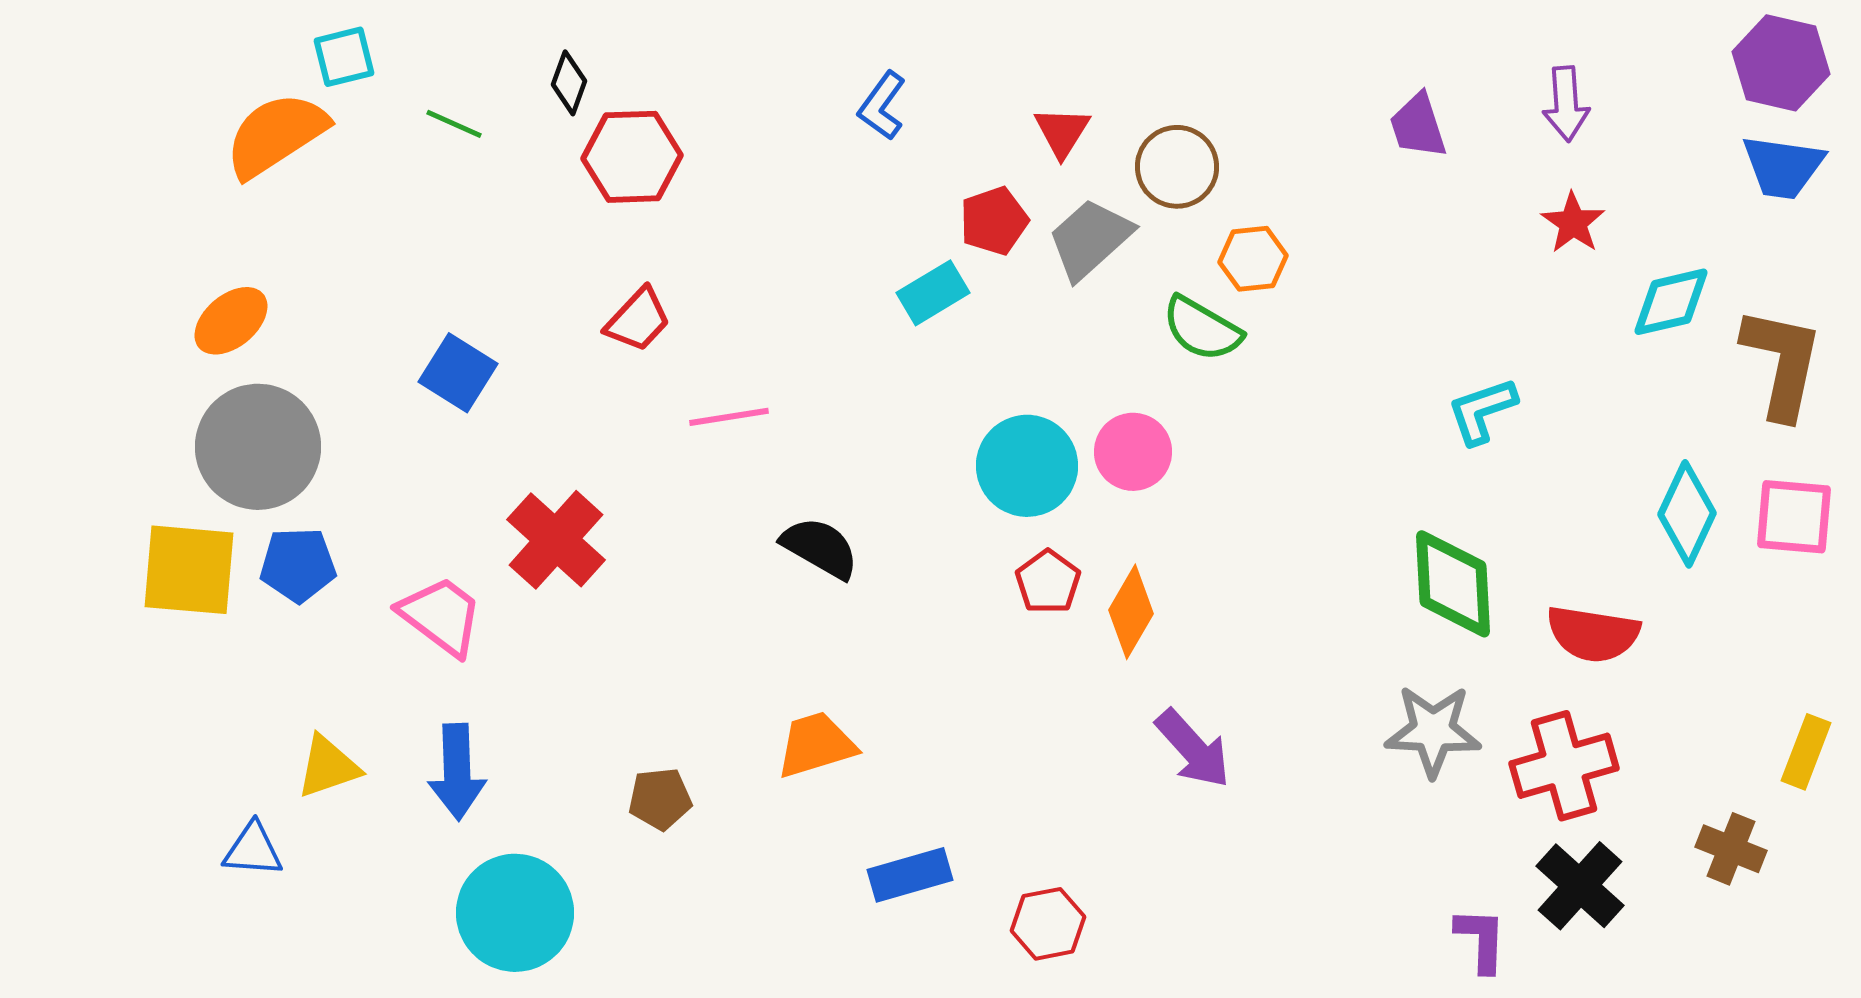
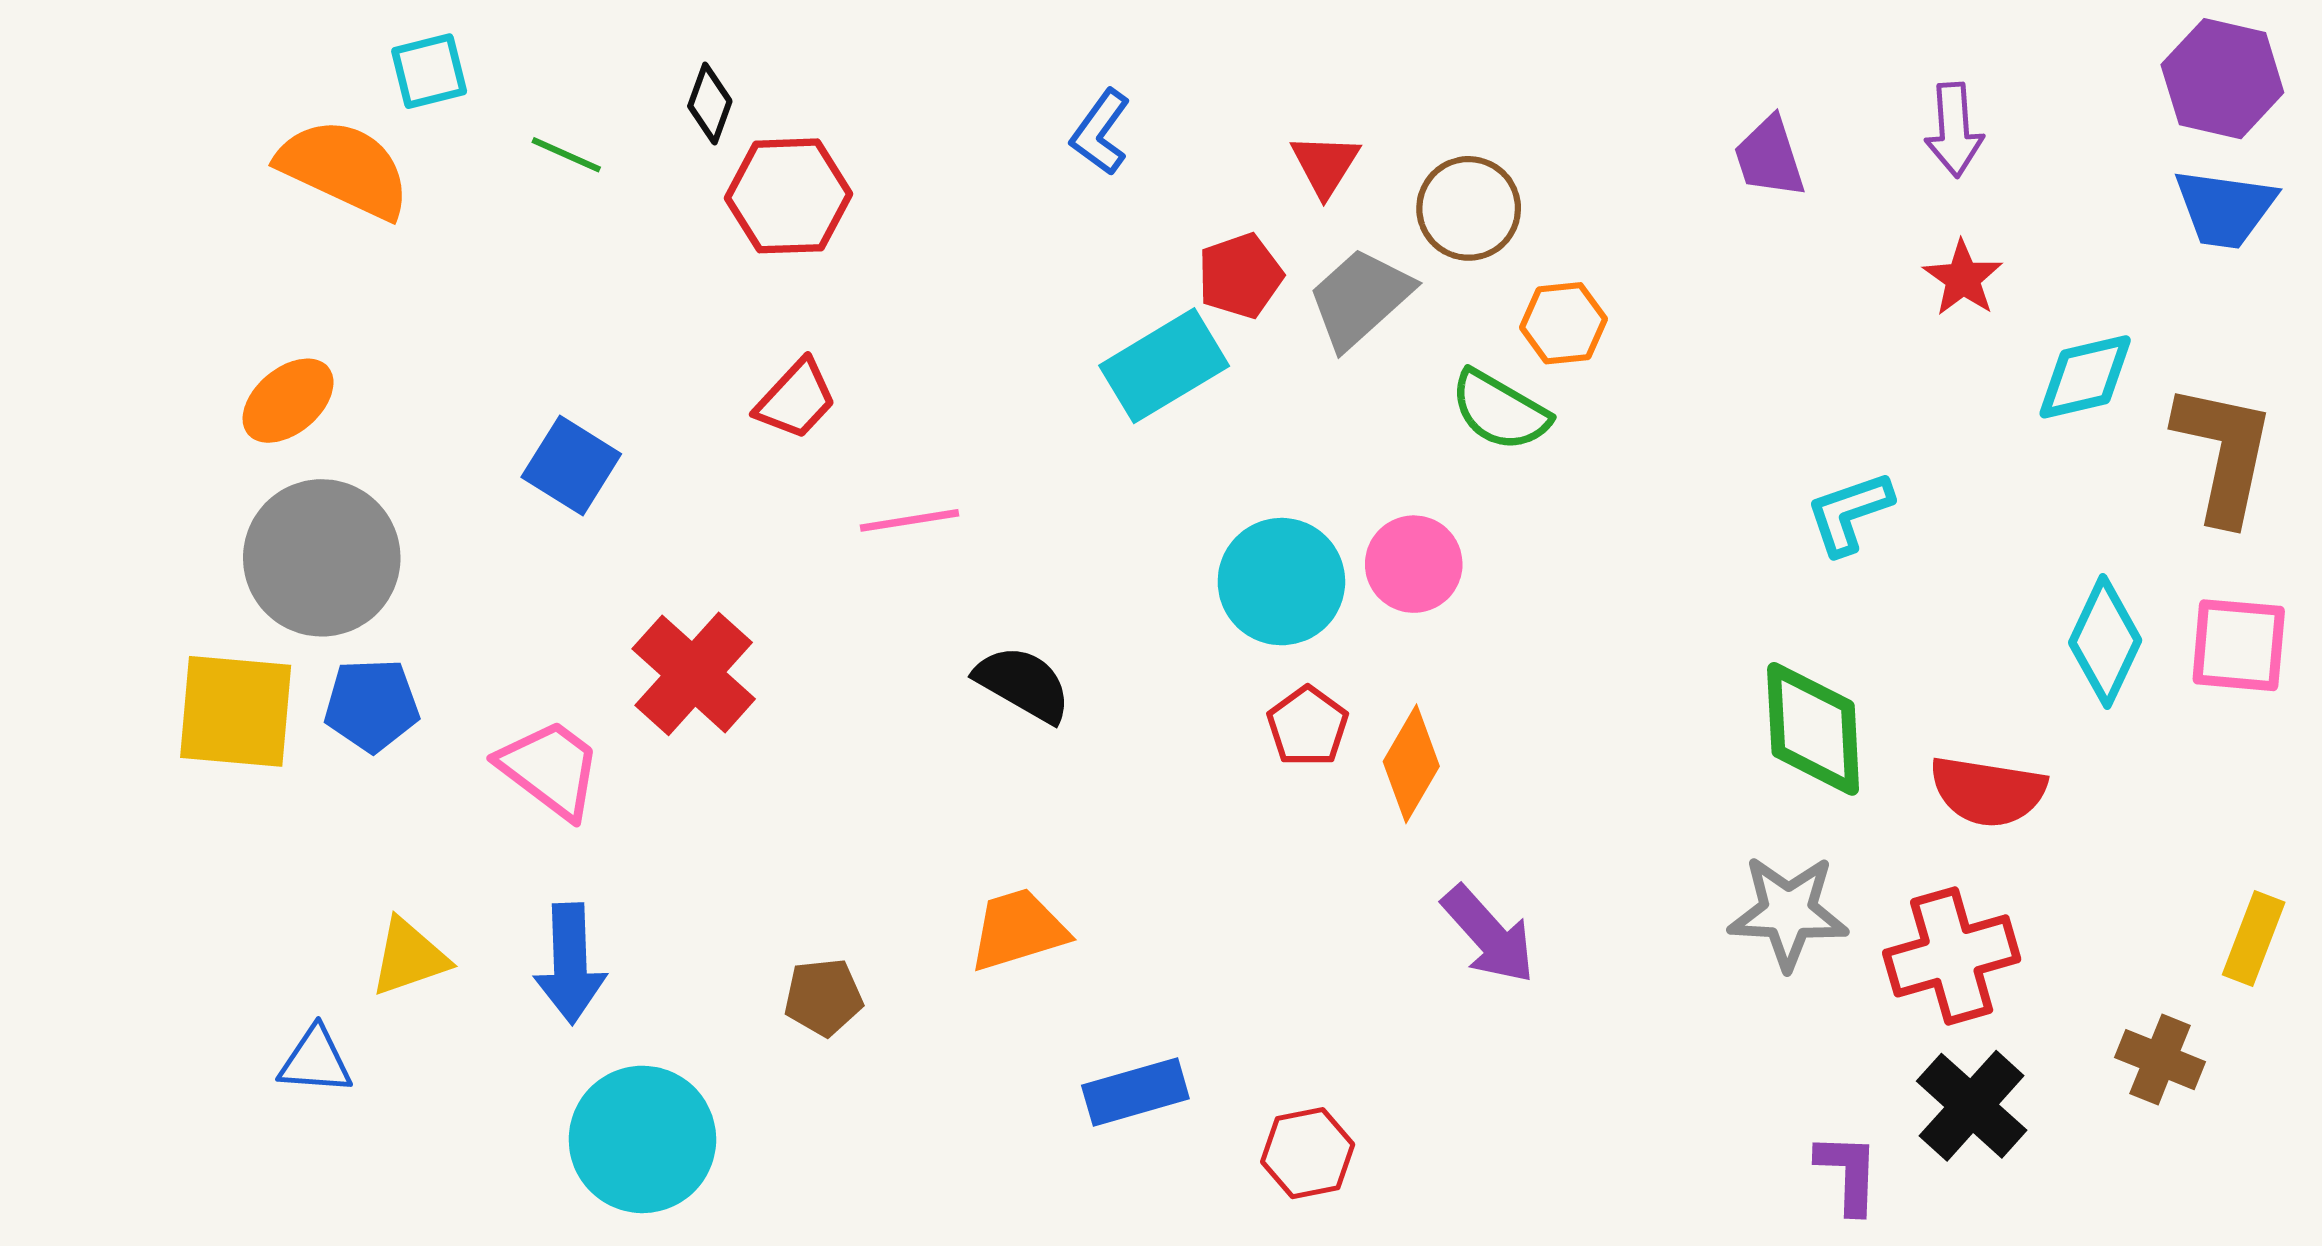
orange semicircle: (276, 135) -> (344, 168), turned 58
cyan rectangle: (933, 293) -> (1164, 366), size x1.4

